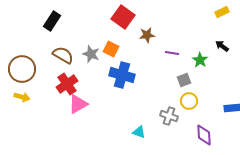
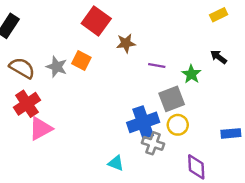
blue cross: (122, 75) -> (143, 122), moved, turned -35
gray square: (184, 80) -> (172, 99), size x1.5

